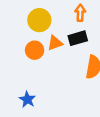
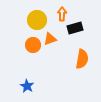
orange arrow: (80, 13) -> (62, 14), moved
black rectangle: (78, 38) -> (75, 28), moved

